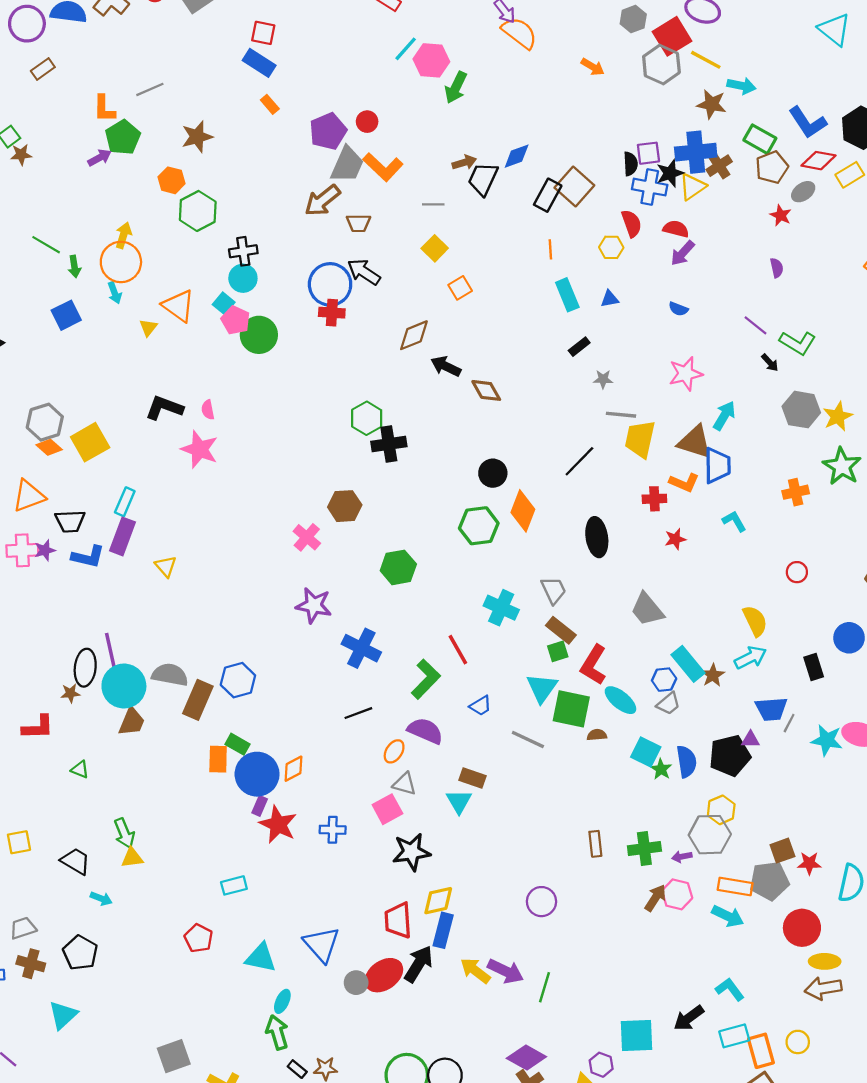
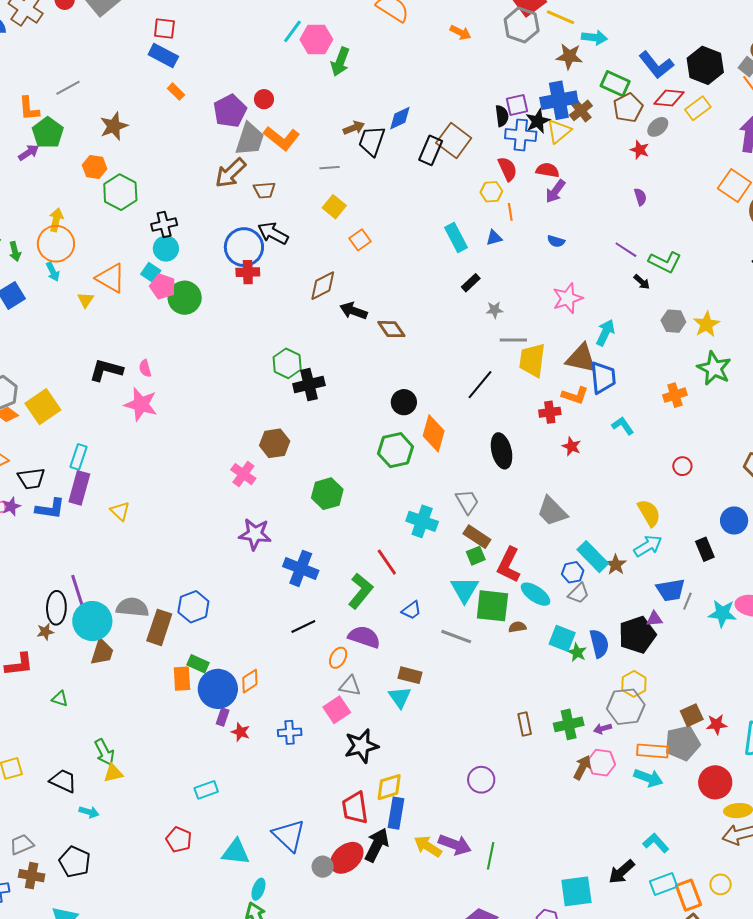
orange line: (550, 249) -> (510, 212), moved
gray hexagon: (801, 410) -> (673, 321), size x0.7
red star: (675, 539) -> (572, 446), turned -30
red star: (278, 824) -> (241, 732), size x0.6

